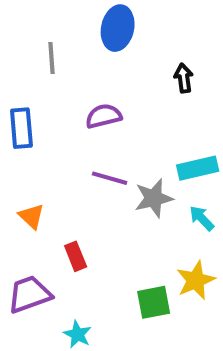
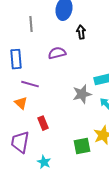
black arrow: (184, 78) -> (81, 32), moved
purple line: (110, 178) -> (30, 84), moved
purple trapezoid: (29, 294) -> (20, 142), turned -60

